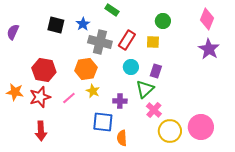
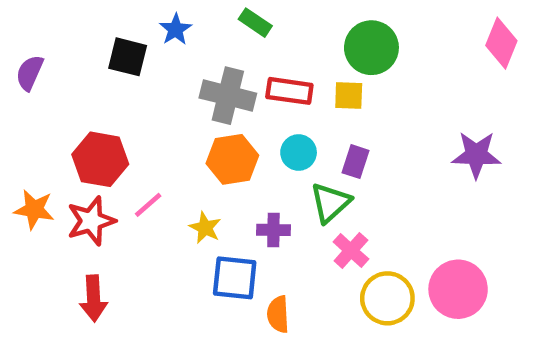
pink diamond: (207, 19) -> (501, 43), moved
green circle: (163, 21) -> (371, 48), size x1.5
blue star: (83, 24) -> (175, 29), moved
red rectangle: (127, 40) -> (289, 91), turned 66
purple star: (209, 49) -> (476, 155), moved, turned -30
orange hexagon: (86, 69) -> (232, 159), moved
yellow star: (93, 91) -> (205, 228), moved
pink line: (69, 98) -> (148, 205), moved

